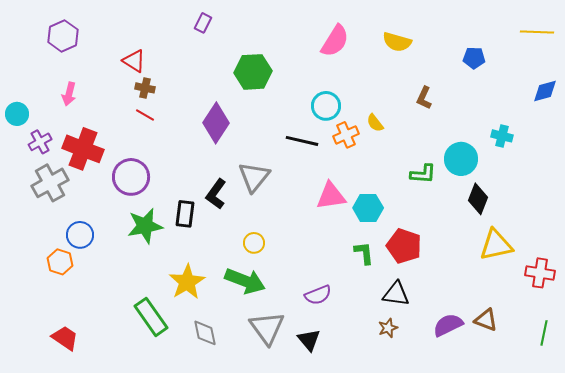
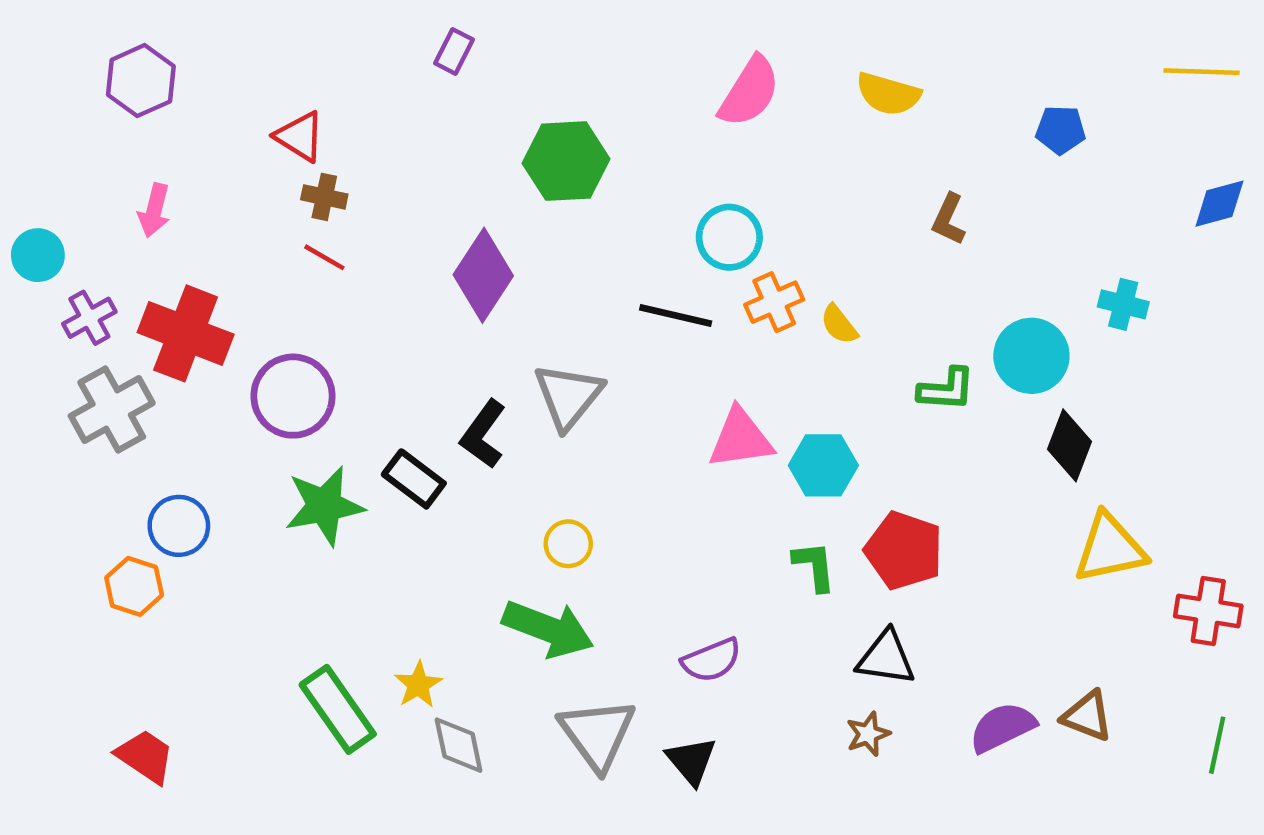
yellow semicircle: (375, 123) -> (839, 324), moved
black rectangle: (185, 214) -> (414, 479), turned -60
yellow star: (187, 282) -> (418, 685), moved, size x0.6

